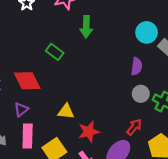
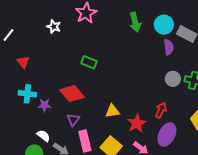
green arrow: (86, 27) -> (135, 22), moved
purple semicircle: (137, 66) -> (169, 47), moved
red arrow: (134, 127) -> (161, 110), moved

